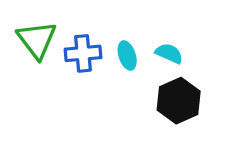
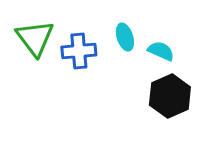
cyan ellipse: (127, 55) -> (125, 37), moved

